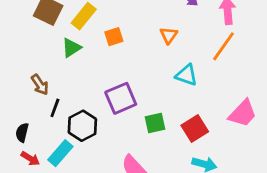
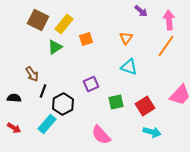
cyan triangle: (186, 75) -> (129, 67), moved
purple square: (121, 98) -> (91, 84), size x0.7
black semicircle: (22, 133) -> (14, 98), moved, turned 80
red arrow: (30, 159) -> (14, 128), moved

